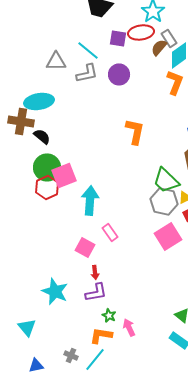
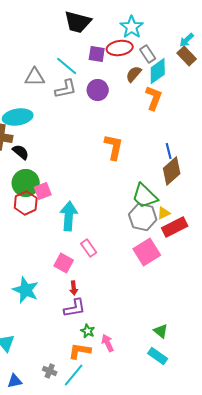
brown semicircle: (159, 47) -> (134, 74), moved
pink square: (64, 175) -> (43, 191), size x0.7
cyan star: (55, 291) -> (26, 290), moved

